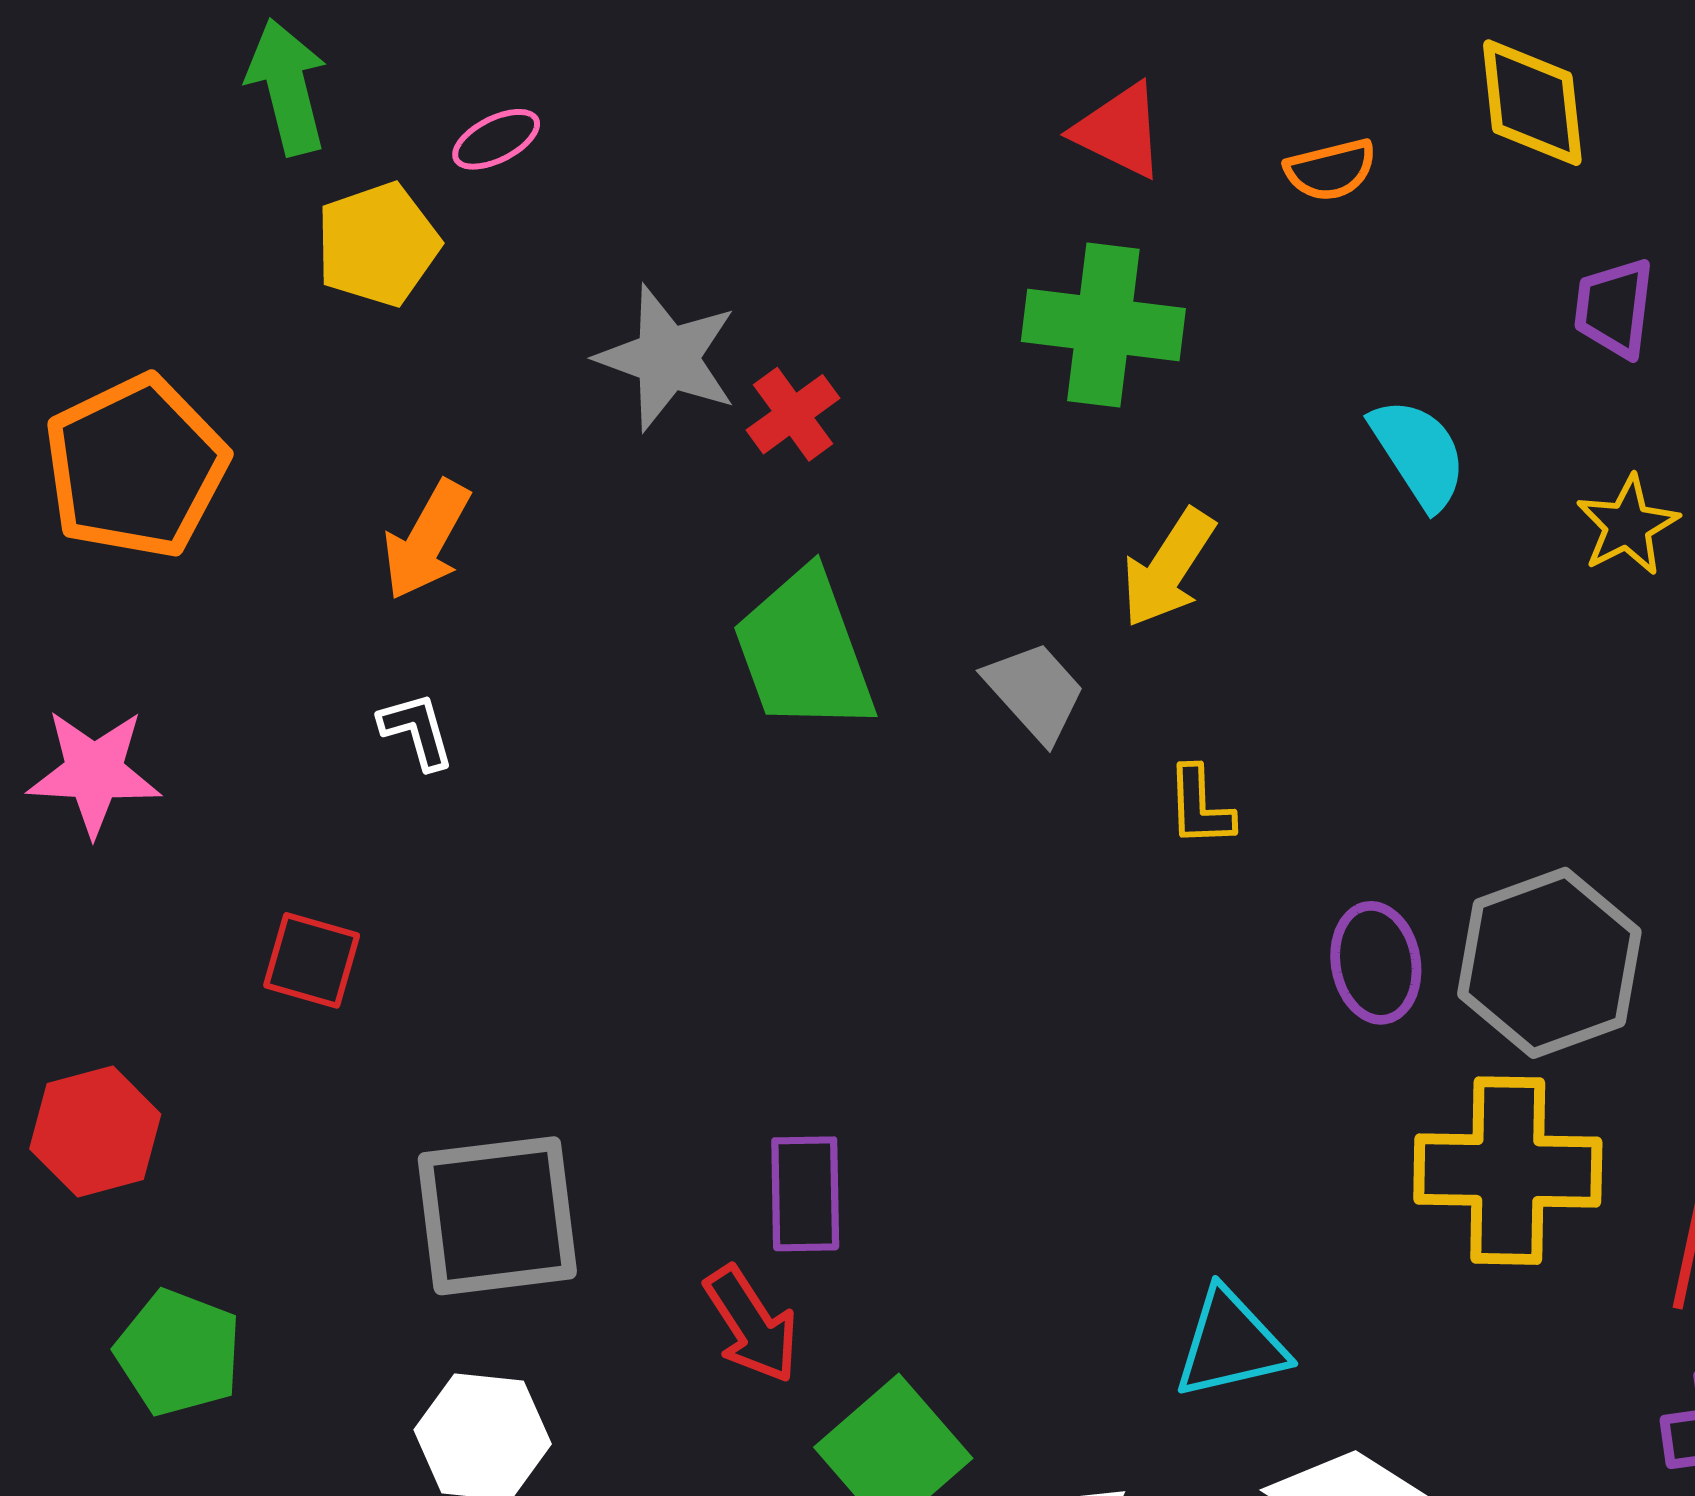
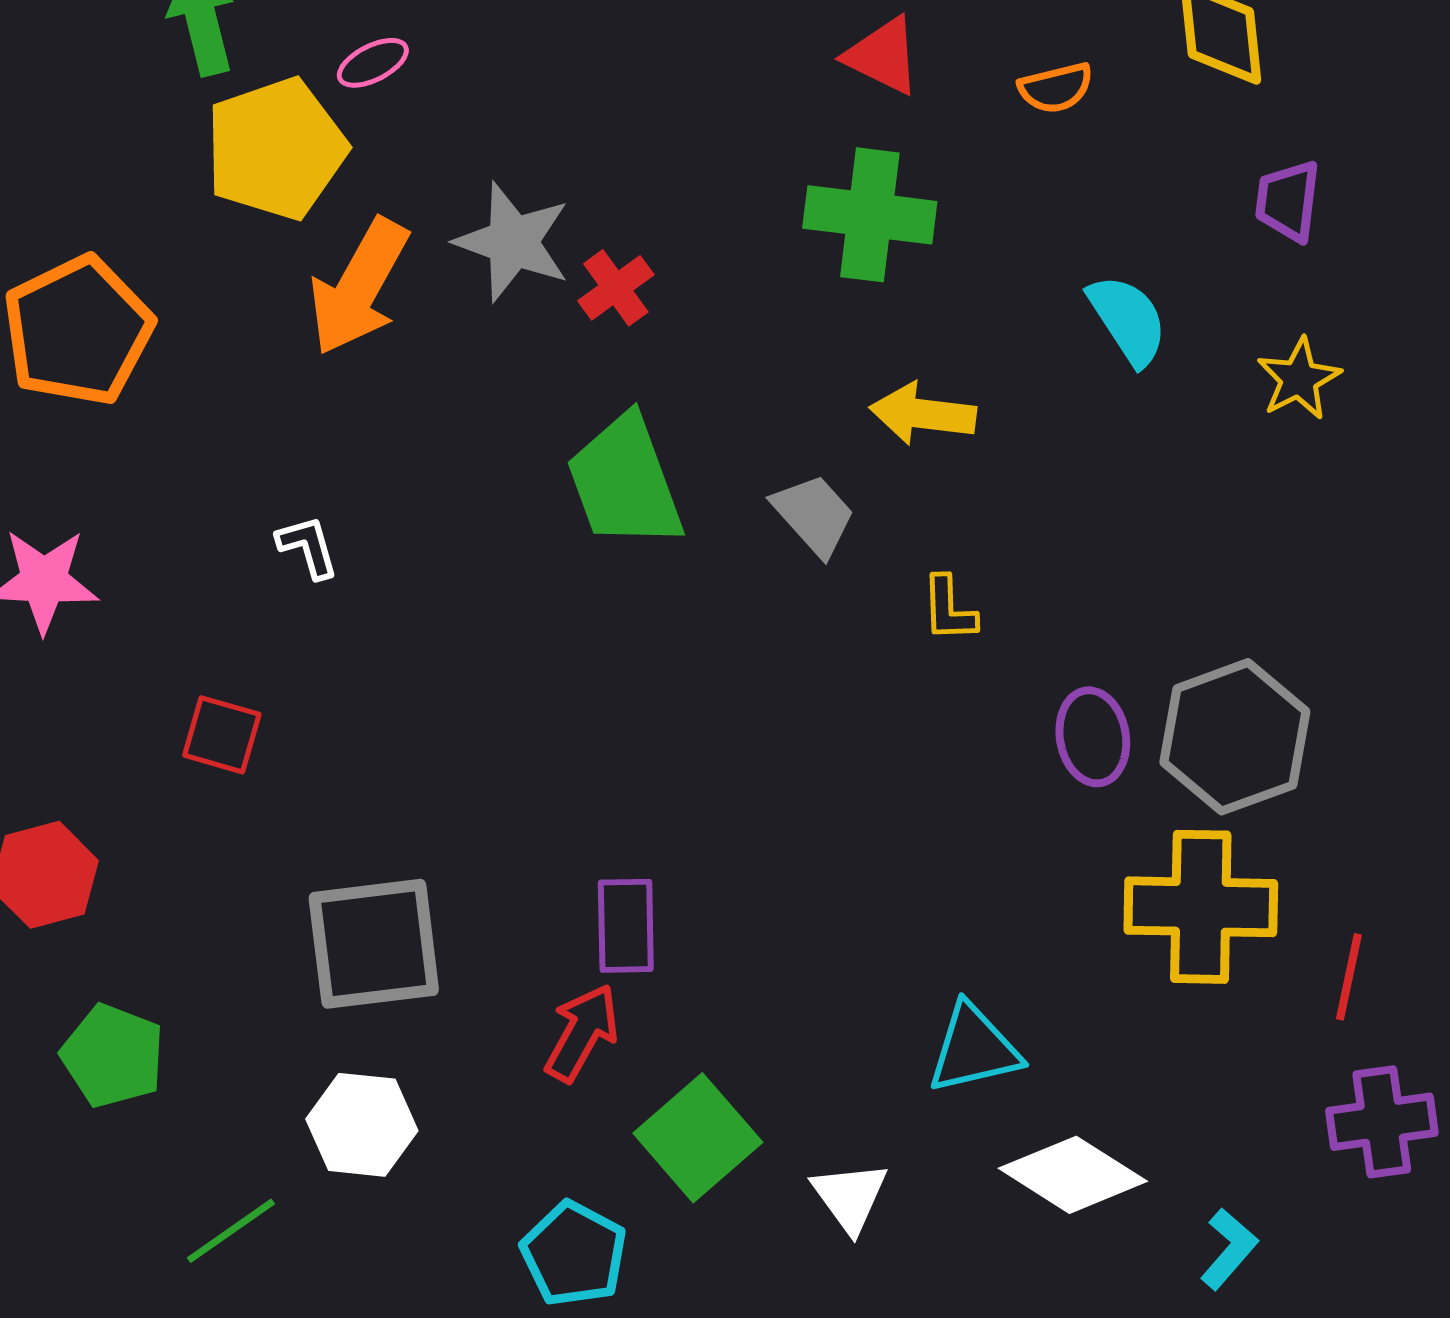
yellow pentagon: (378, 244) -> (276, 149), size x1.4
orange arrow: (426, 540) -> (359, 287), moved, size x1.4
yellow arrow: (1168, 568) -> (923, 414), turned 64
red arrow: (751, 1325) -> (582, 1033), turned -118

